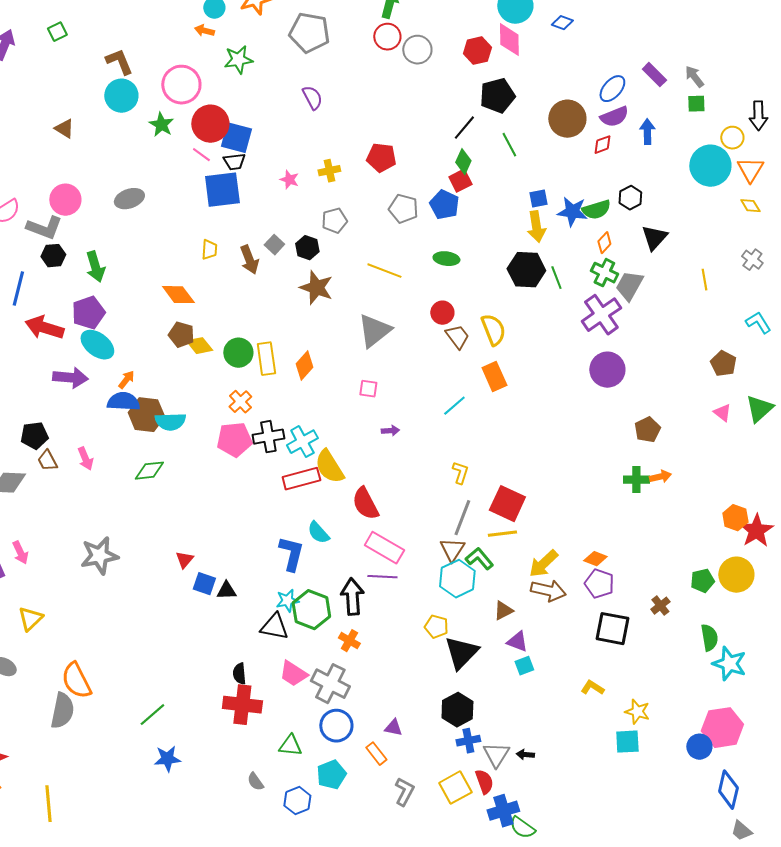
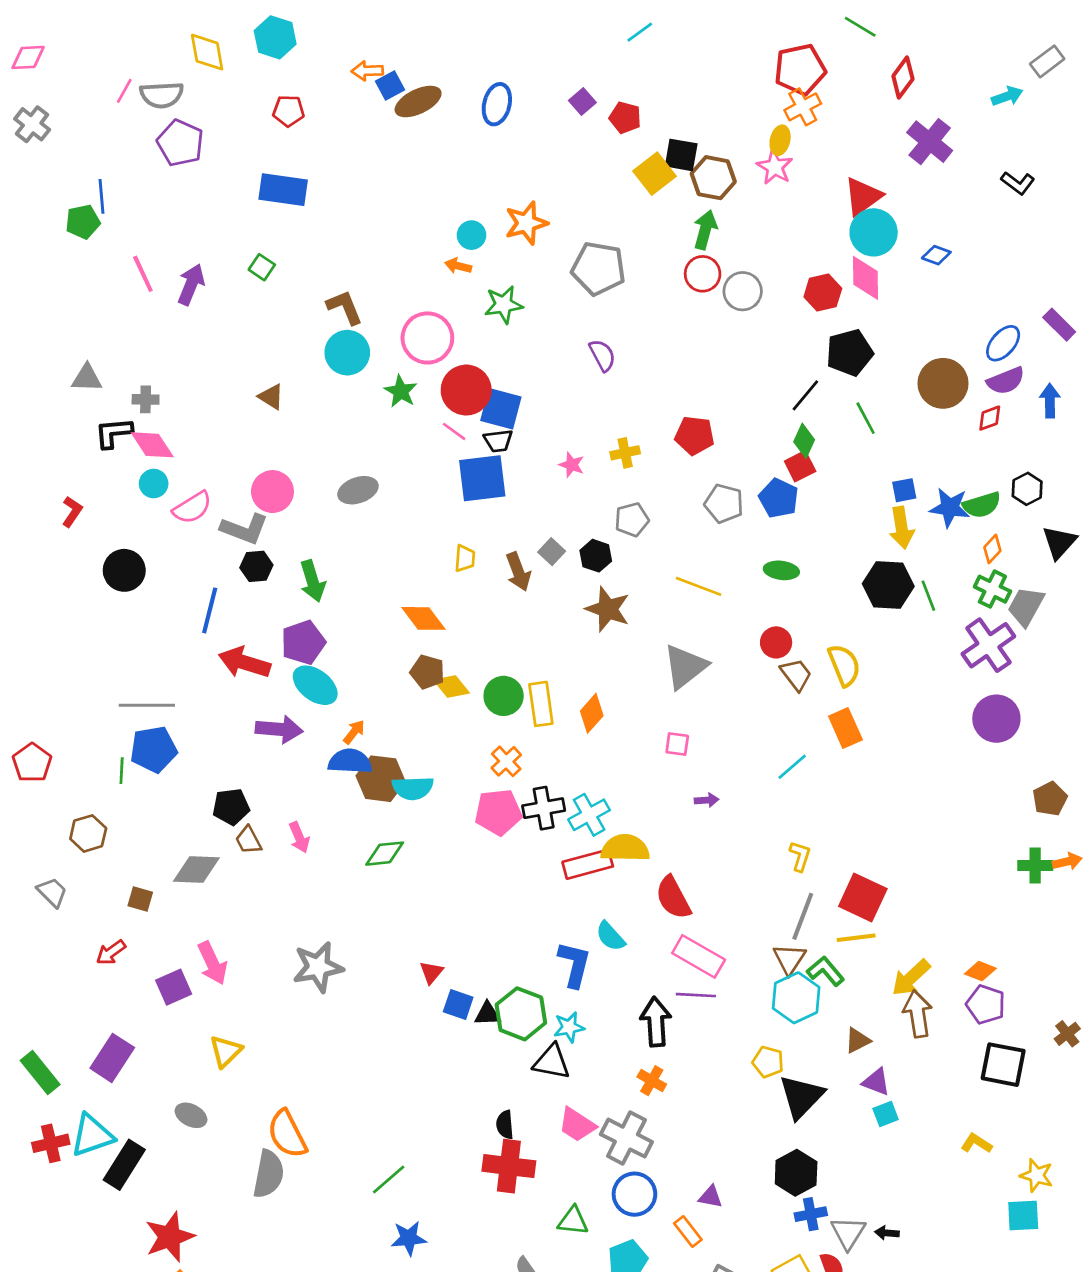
green square: (57, 32) -> (262, 267), turned -30
yellow semicircle: (329, 467) -> (625, 848), turned 123
pink arrow: (20, 553) -> (212, 963), size x1.4
brown arrow: (548, 591) -> (918, 1014), turned -112
green hexagon: (311, 610) -> (521, 1014), moved

